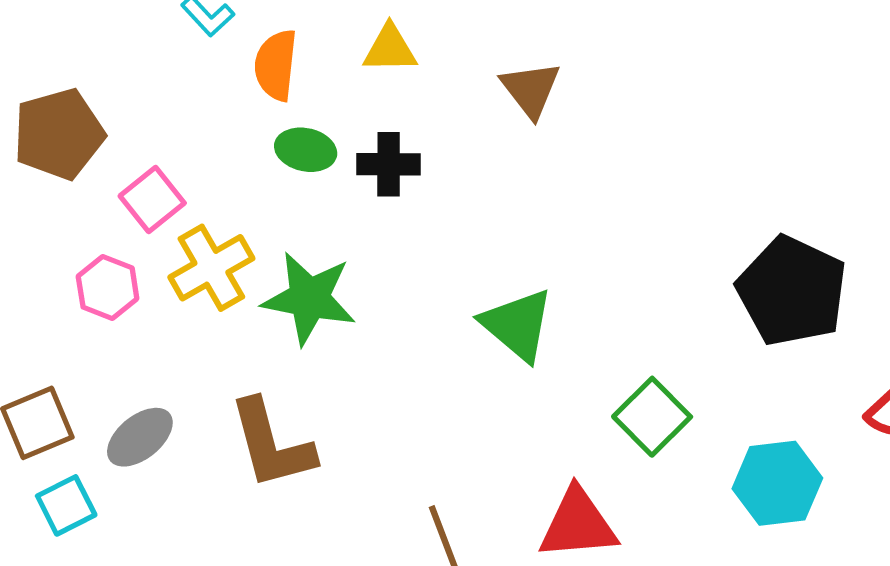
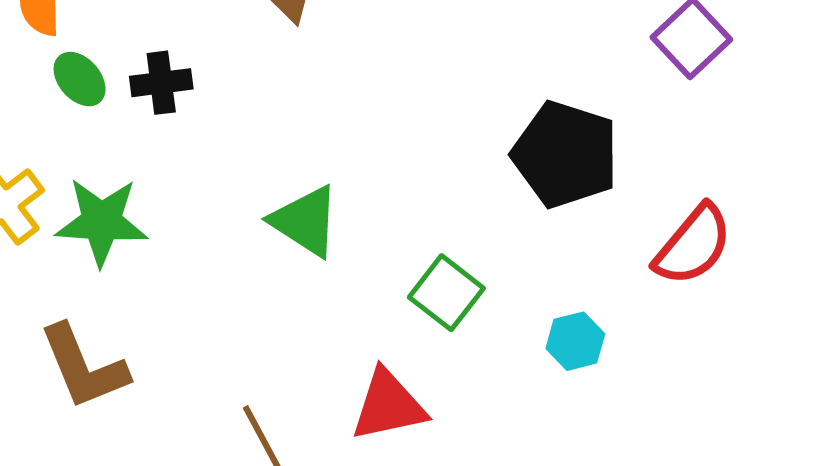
green ellipse: (306, 150) -> (80, 79), turned 44
cyan hexagon: (777, 483) -> (575, 341), size x0.7

